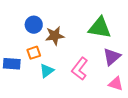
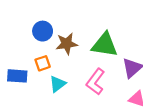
green triangle: (100, 28) -> (105, 45), moved

